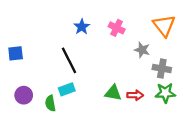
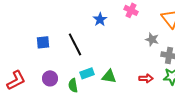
pink cross: (117, 28) -> (131, 10), moved
black line: (69, 60) -> (75, 44), moved
green triangle: (113, 93) -> (109, 76), moved

